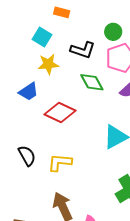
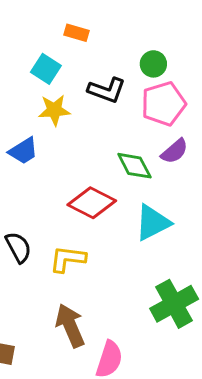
green diamond: (92, 82) -> (134, 166), moved
red diamond: (60, 112) -> (92, 203), moved

